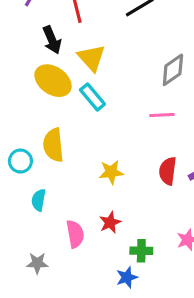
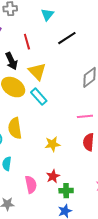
pink line: (162, 115) -> (85, 116), moved
green cross: (141, 251) -> (66, 191), moved

